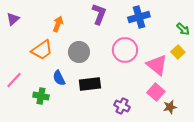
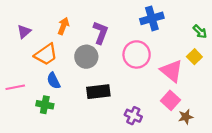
purple L-shape: (99, 14) -> (101, 33), moved
purple triangle: (13, 19) -> (24, 32), moved
blue semicircle: (59, 78) -> (54, 81), moved
pink line: (14, 80) -> (15, 87), turned 36

